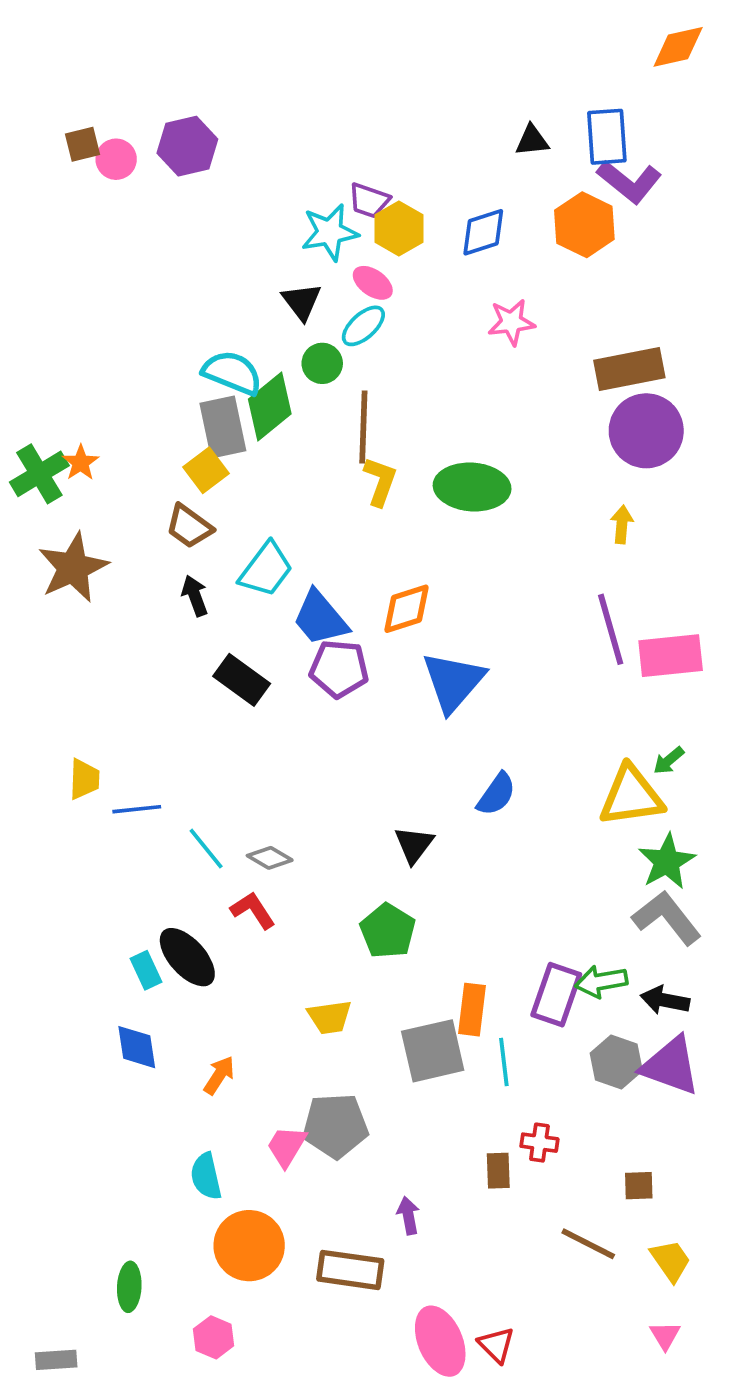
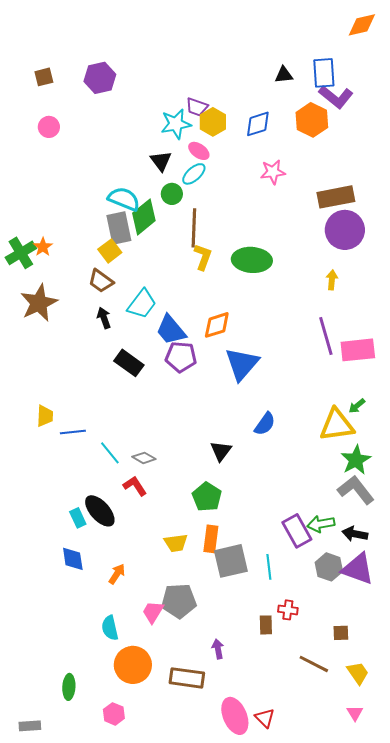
pink circle: (116, 159) -> (49, 127), moved
purple rectangle: (556, 995) -> (297, 531), turned -48
orange rectangle: (472, 1010) -> (211, 539), moved

